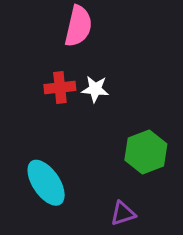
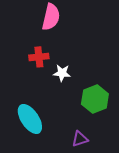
white star: (95, 89) -> (62, 73), moved

